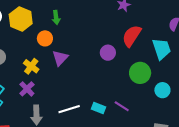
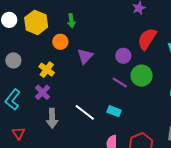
purple triangle: (60, 58) -> (85, 56), moved
green circle: (140, 73) -> (142, 76), moved
purple line: (122, 106) -> (120, 83), moved
white line: (69, 109) -> (85, 112), turned 55

